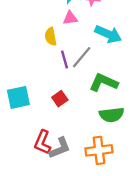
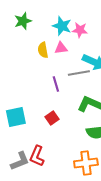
yellow semicircle: (51, 36) -> (43, 50), moved
gray line: (82, 57) -> (79, 73), moved, turned 40
gray L-shape: (60, 148) -> (20, 161), moved

